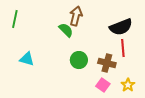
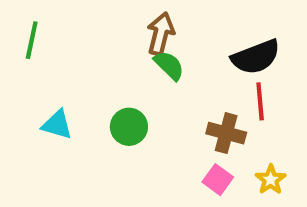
green semicircle: (66, 30) -> (169, 65), moved
green circle: (79, 60) -> (129, 127), moved

